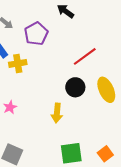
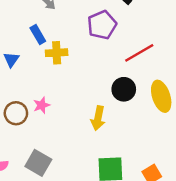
purple pentagon: (36, 34) -> (102, 25), moved

